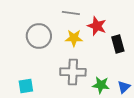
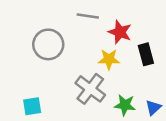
yellow star: (74, 38) -> (109, 59), moved
gray cross: (73, 72) -> (90, 89), turned 35

